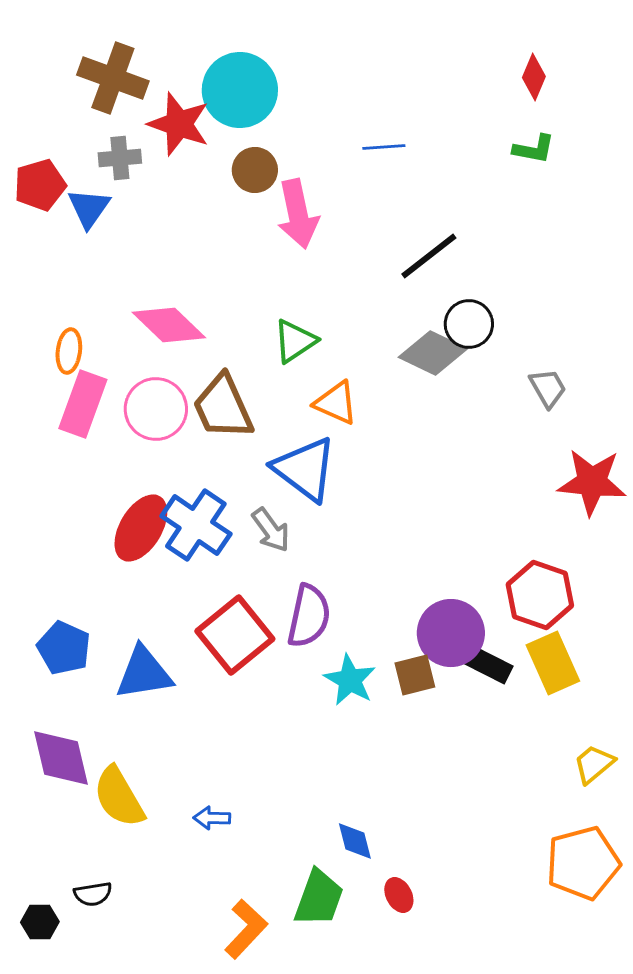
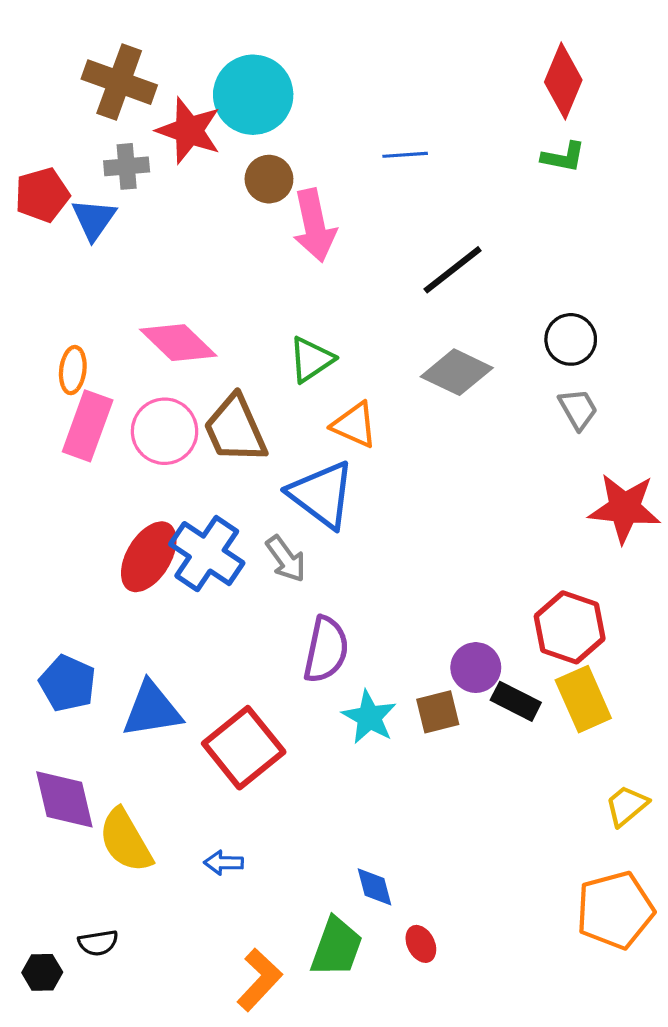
red diamond: (534, 77) -> (563, 81), size x1.5
black circle: (469, 324) -> (571, 339), moved
purple circle: (451, 633) -> (476, 668), size x0.7
red square: (235, 635) -> (244, 748), moved

